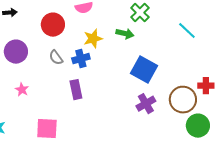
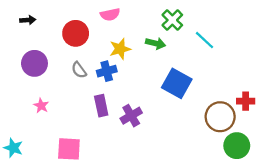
cyan line: (187, 31) -> (205, 40), moved
purple cross: (146, 104) -> (131, 116), moved

